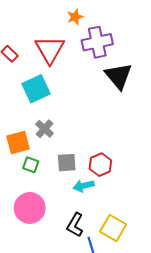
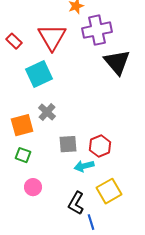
green square: (31, 165) -> (23, 155), moved
pink circle: (30, 208) -> (33, 187), size x0.6
yellow square: (113, 228) -> (109, 191), moved, turned 30

